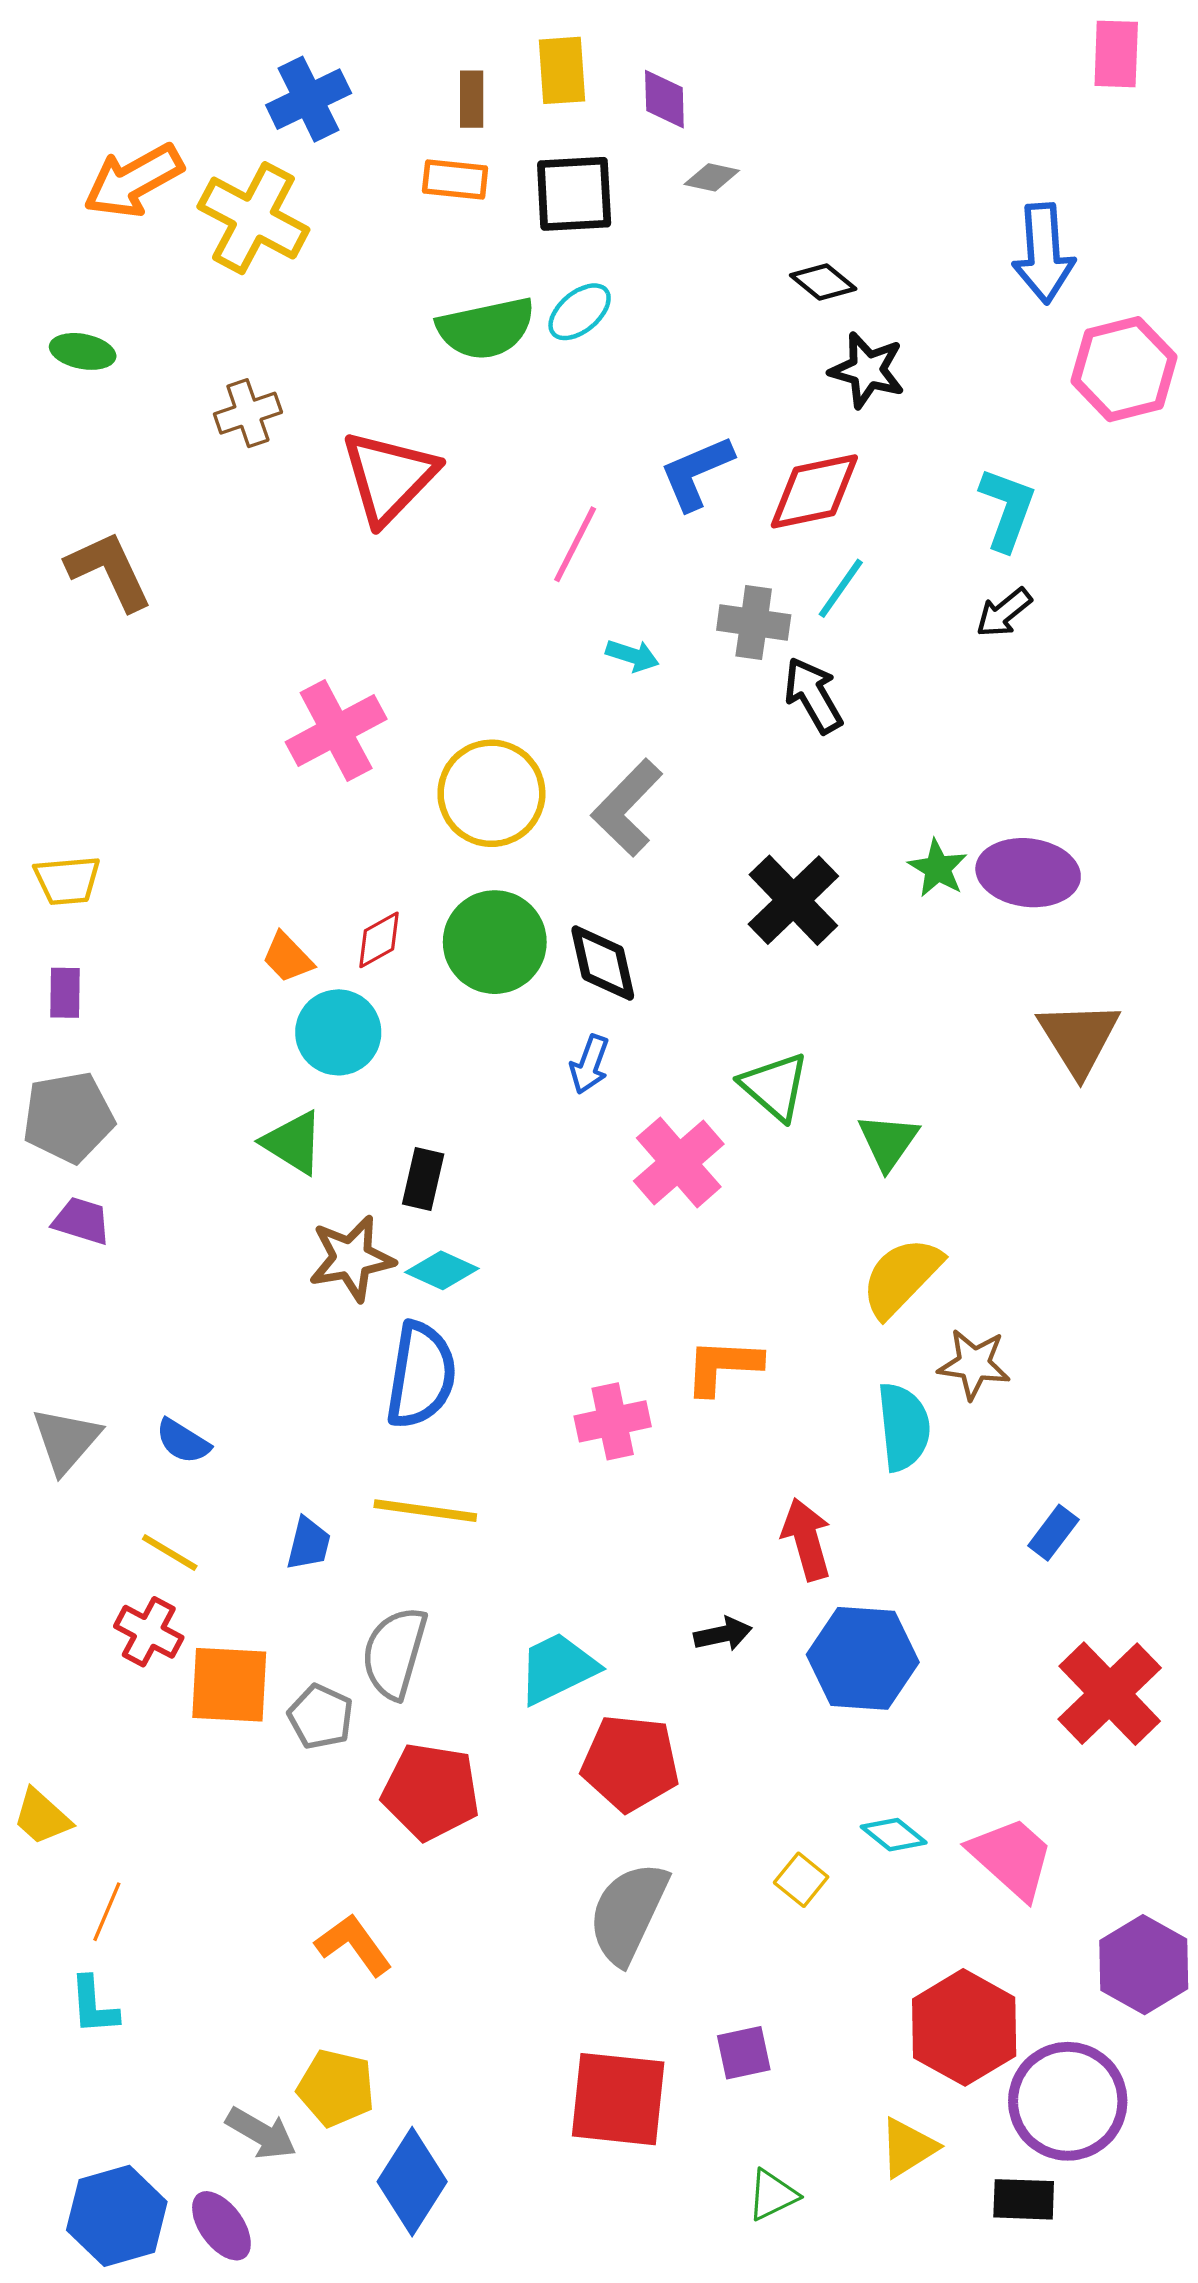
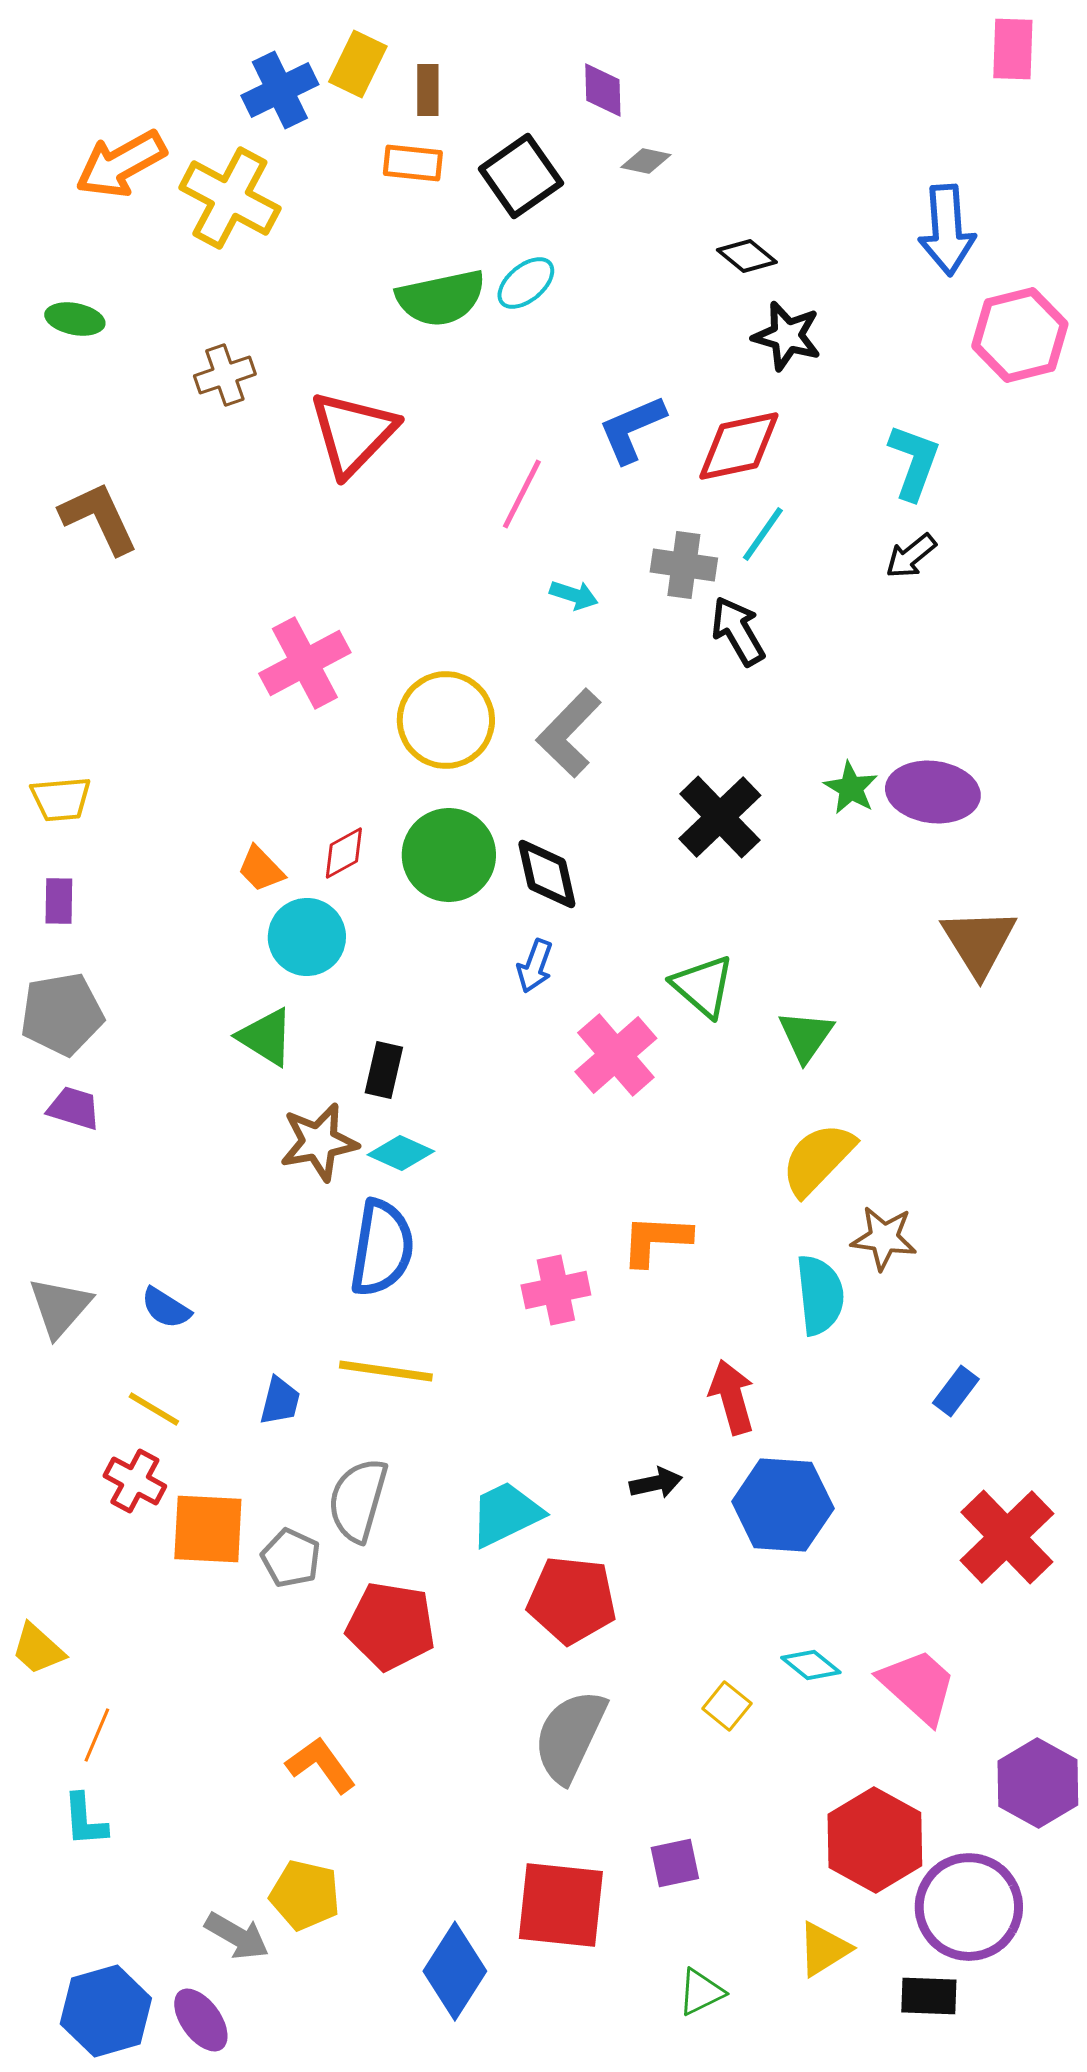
yellow rectangle: (562, 70) -> (358, 64), moved, turned 30
black square: (574, 194) -> (521, 176), turned -32
blue diamond: (412, 2182) -> (455, 1971), moved

